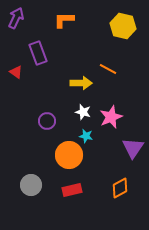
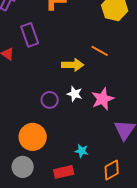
purple circle: (47, 121) -> (50, 100), moved
cyan star: (86, 136) -> (82, 151), moved
orange circle: (69, 155) -> (33, 137), moved

